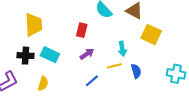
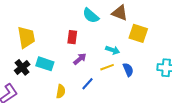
cyan arrow: (122, 49) -> (113, 50), turned -56
black cross: (25, 56) -> (22, 67), turned -35
yellow semicircle: (43, 84) -> (61, 91), moved

